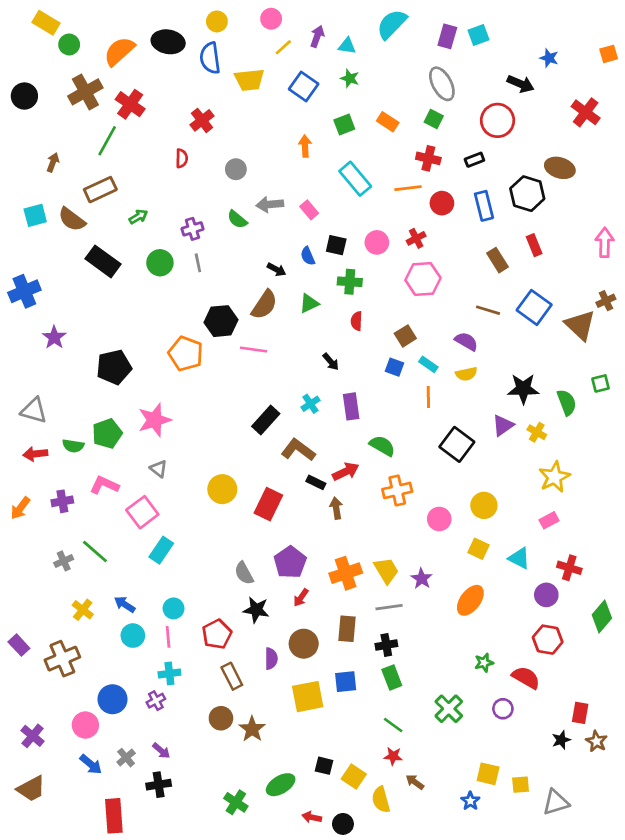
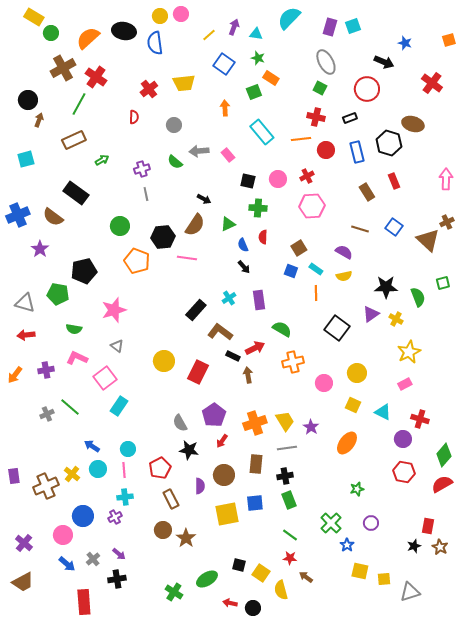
pink circle: (271, 19) -> (181, 14), moved
yellow trapezoid: (249, 80) -> (184, 83), moved
black circle: (24, 96) -> (28, 100), moved
orange rectangle: (388, 122) -> (271, 78), moved
brown semicircle: (72, 219) -> (53, 217), moved
blue semicircle: (308, 256) -> (243, 245), moved
green circle: (160, 263) -> (120, 226), moved
blue square: (534, 307) -> (394, 227), size x0.7
green pentagon: (107, 434) -> (58, 294), moved, turned 30
green semicircle: (73, 446) -> (74, 329), moved
yellow cross: (83, 610) -> (72, 474), moved
purple rectangle: (19, 645) -> (14, 476), turned 35
red semicircle: (526, 678) -> (442, 484), moved, turned -60
blue star: (470, 801) -> (347, 545), moved

